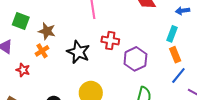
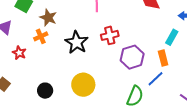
red cross: (110, 41) -> (110, 35), turned -30
orange rectangle: (175, 55) -> (163, 58), moved
blue line: (178, 75) -> (155, 79), moved

